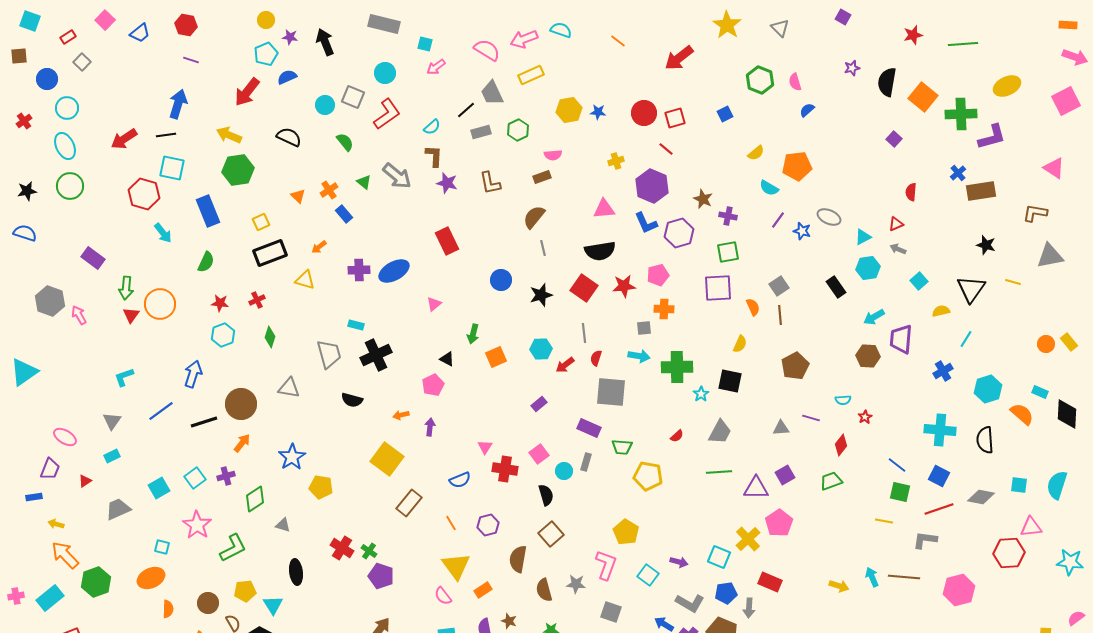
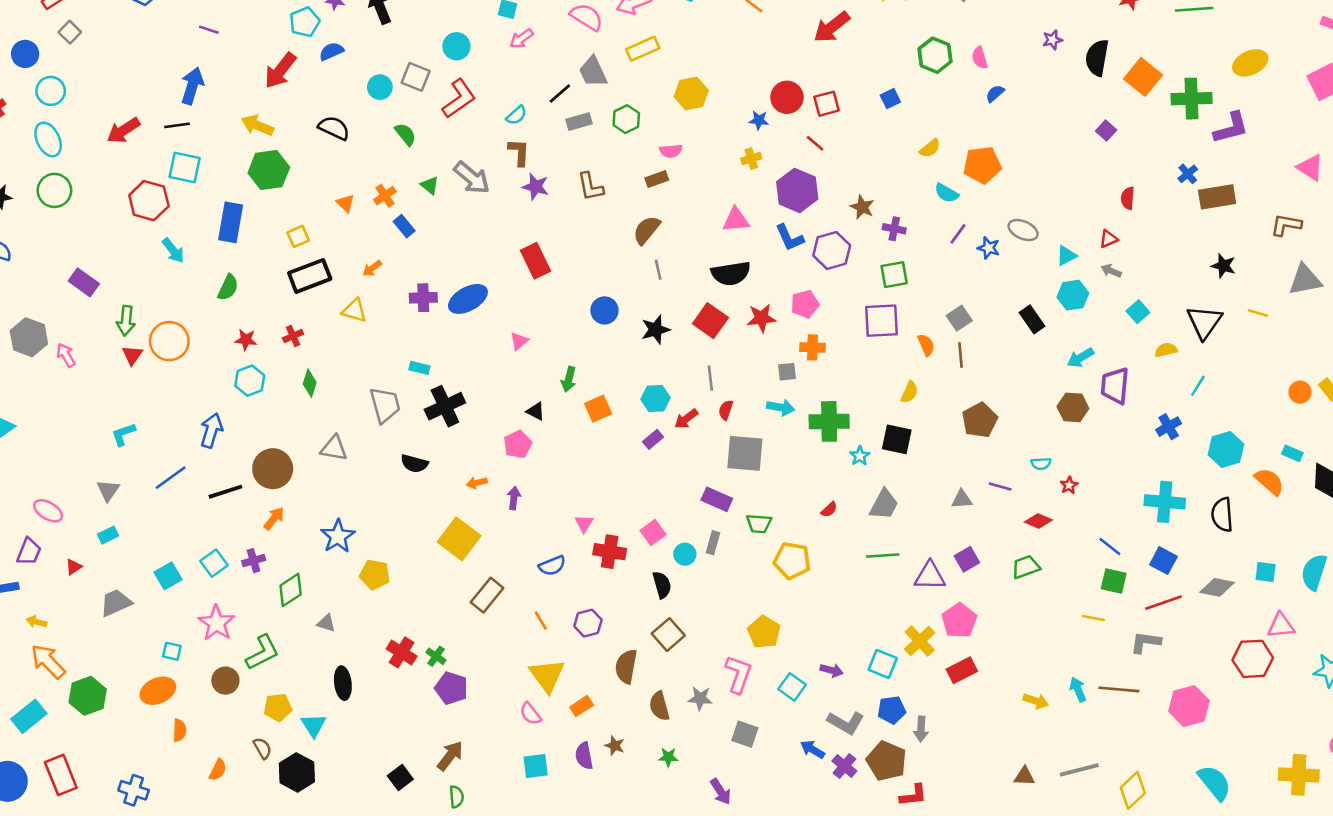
blue star: (598, 112) -> (759, 120), moved
blue rectangle: (208, 211) -> (231, 222), turned 32
purple rectangle: (539, 404) -> (653, 439), moved
red diamond: (841, 445) -> (1038, 521), turned 75
red rectangle: (770, 582) -> (962, 670), moved, turned -50
brown circle: (208, 603) -> (225, 681), moved

